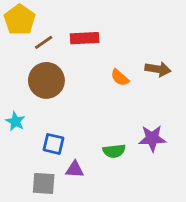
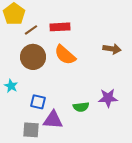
orange semicircle: (120, 78) -> (65, 55), moved, size x1.6
purple triangle: (75, 169) -> (53, 120), size x1.5

